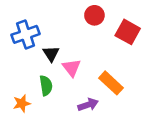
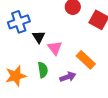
green semicircle: (46, 86) -> (43, 70), moved
orange star: (22, 103) -> (16, 76), size x1.5

